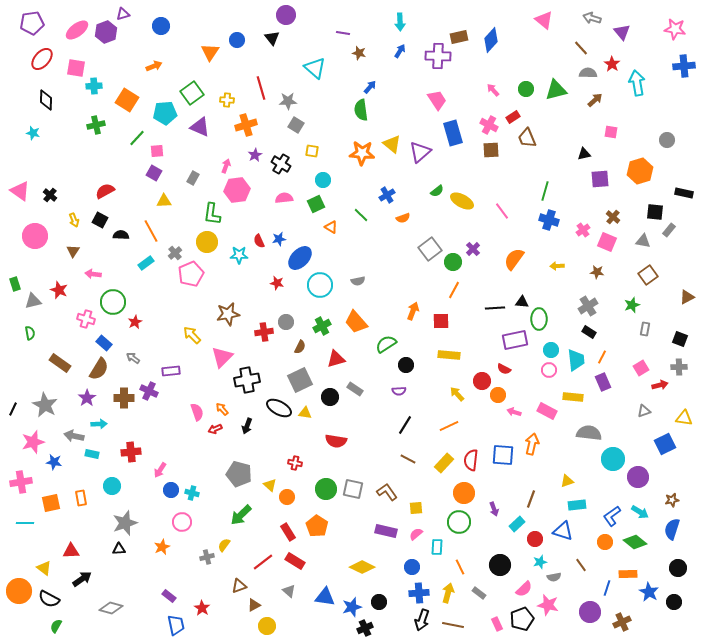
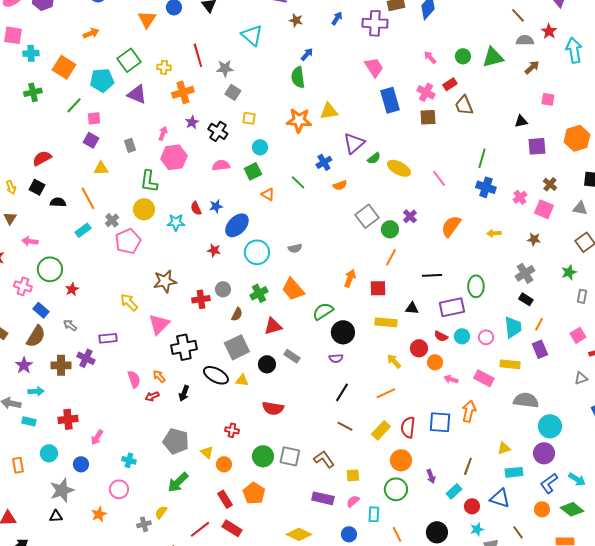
yellow triangle: (392, 144) -> (329, 111), turned -48
purple triangle: (420, 152) -> (354, 143), moved
gray rectangle: (193, 178) -> (130, 145), turned -48
black triangle: (522, 302) -> (412, 308), moved
cyan circle: (551, 350) -> (462, 336), moved
black circle: (406, 365) -> (343, 332), size x1.5
purple circle: (638, 477) -> (544, 453), moved
blue circle: (171, 490) -> (81, 464), moved

